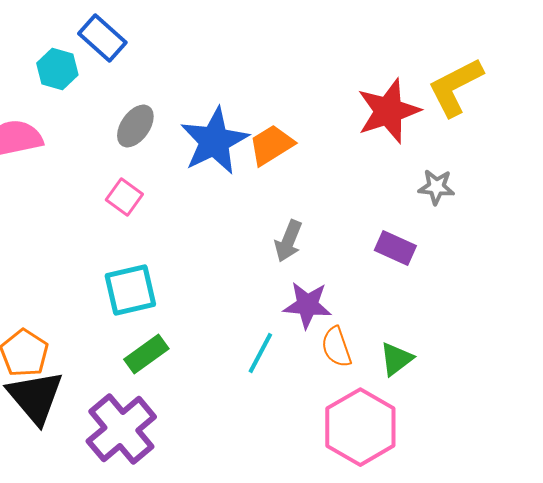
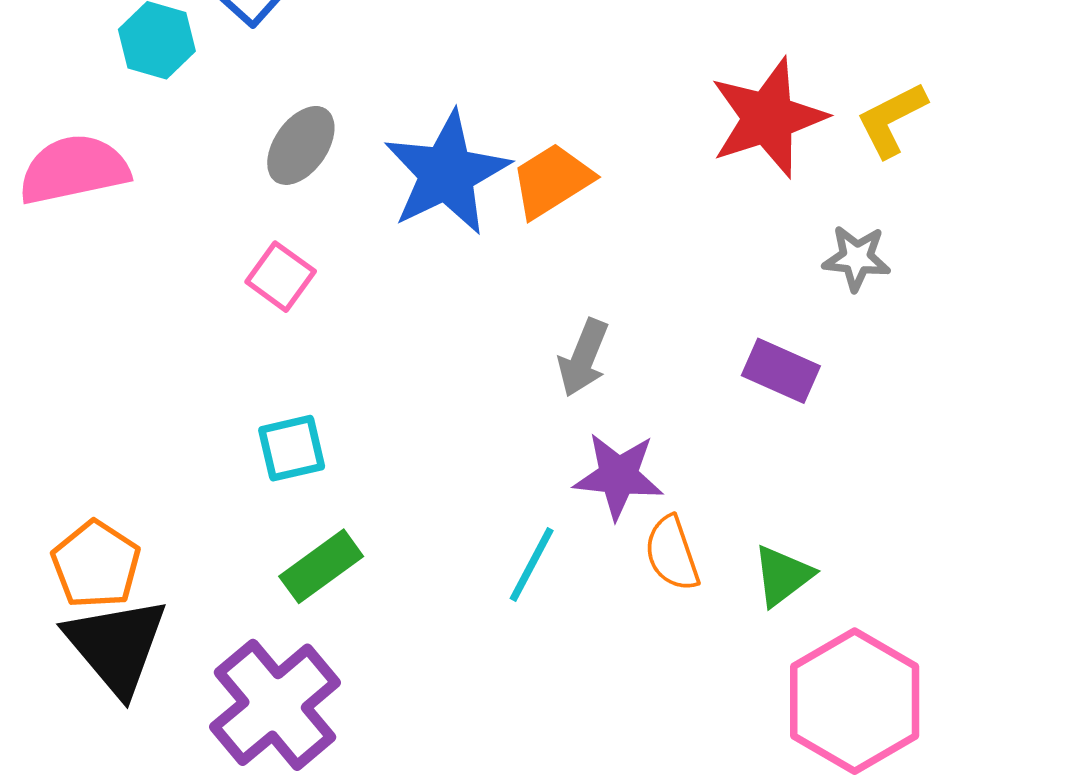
yellow L-shape: (455, 87) -> (892, 120), moved, size x0.7
cyan square: (130, 290) -> (292, 448), size x0.7
pink hexagon: (360, 427) -> (855, 701), moved

